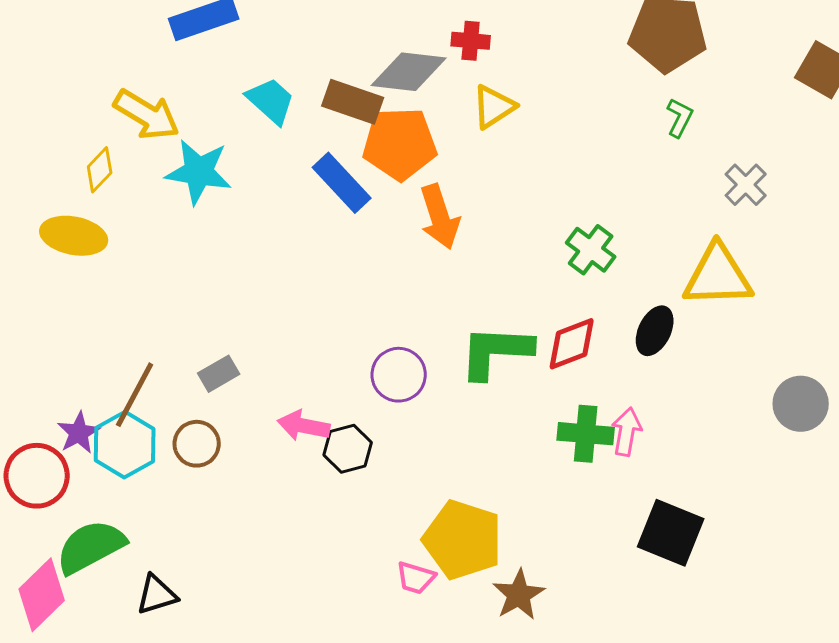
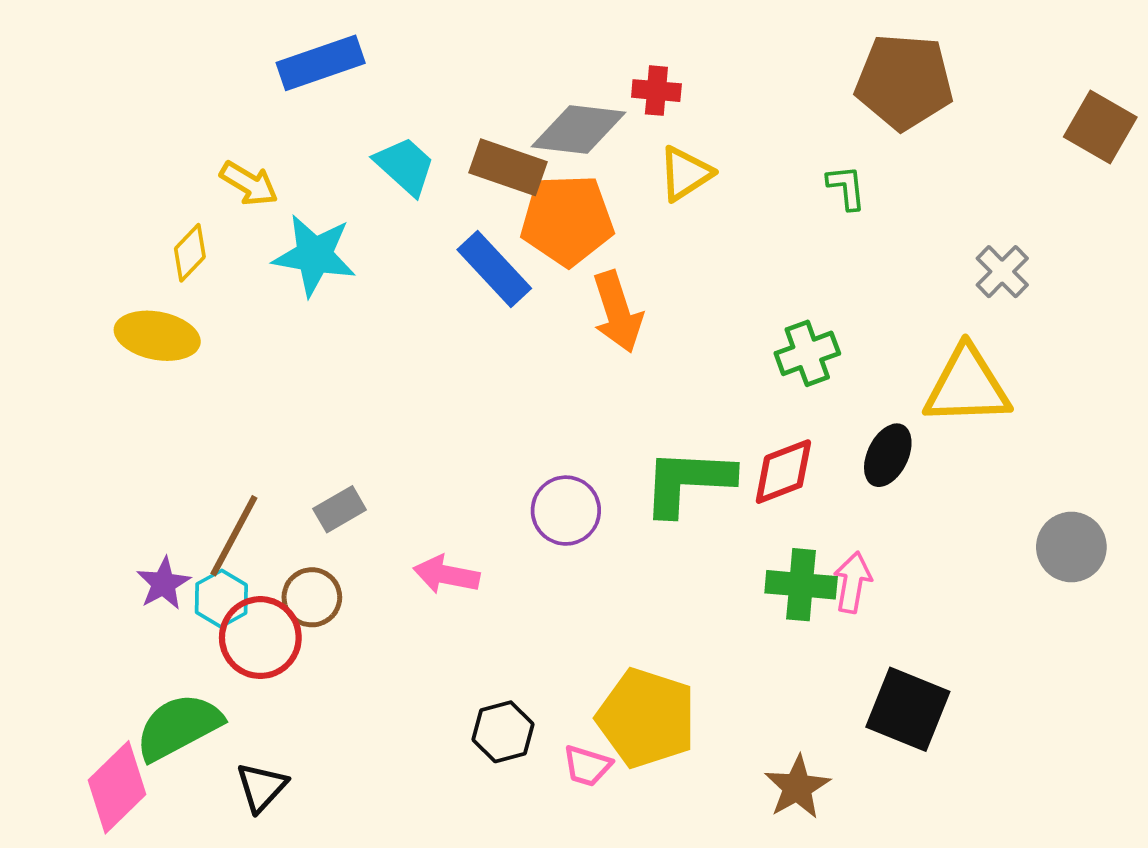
yellow arrow: (147, 115) -> (249, 184), size x0.7
green L-shape: (680, 118) -> (846, 187), moved, turned -33
green cross: (591, 250) -> (807, 353), turned 33
cyan hexagon: (125, 445) -> (221, 599), size x0.7
black hexagon: (348, 449) -> (503, 732), moved
red circle: (37, 476) -> (260, 638), moved
black triangle: (157, 595) -> (262, 787), turned -30
brown star: (519, 595) -> (797, 787), moved

